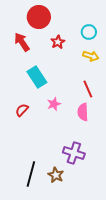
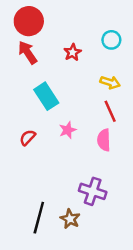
red circle: (39, 17) -> (29, 21), moved
yellow arrow: (91, 56) -> (110, 82), moved

